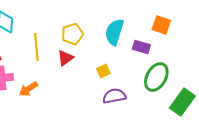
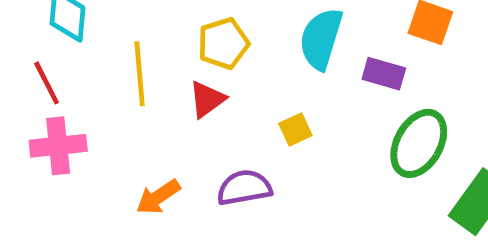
orange arrow: (28, 89) -> (158, 197), moved
purple semicircle: (114, 96) -> (244, 188), moved

